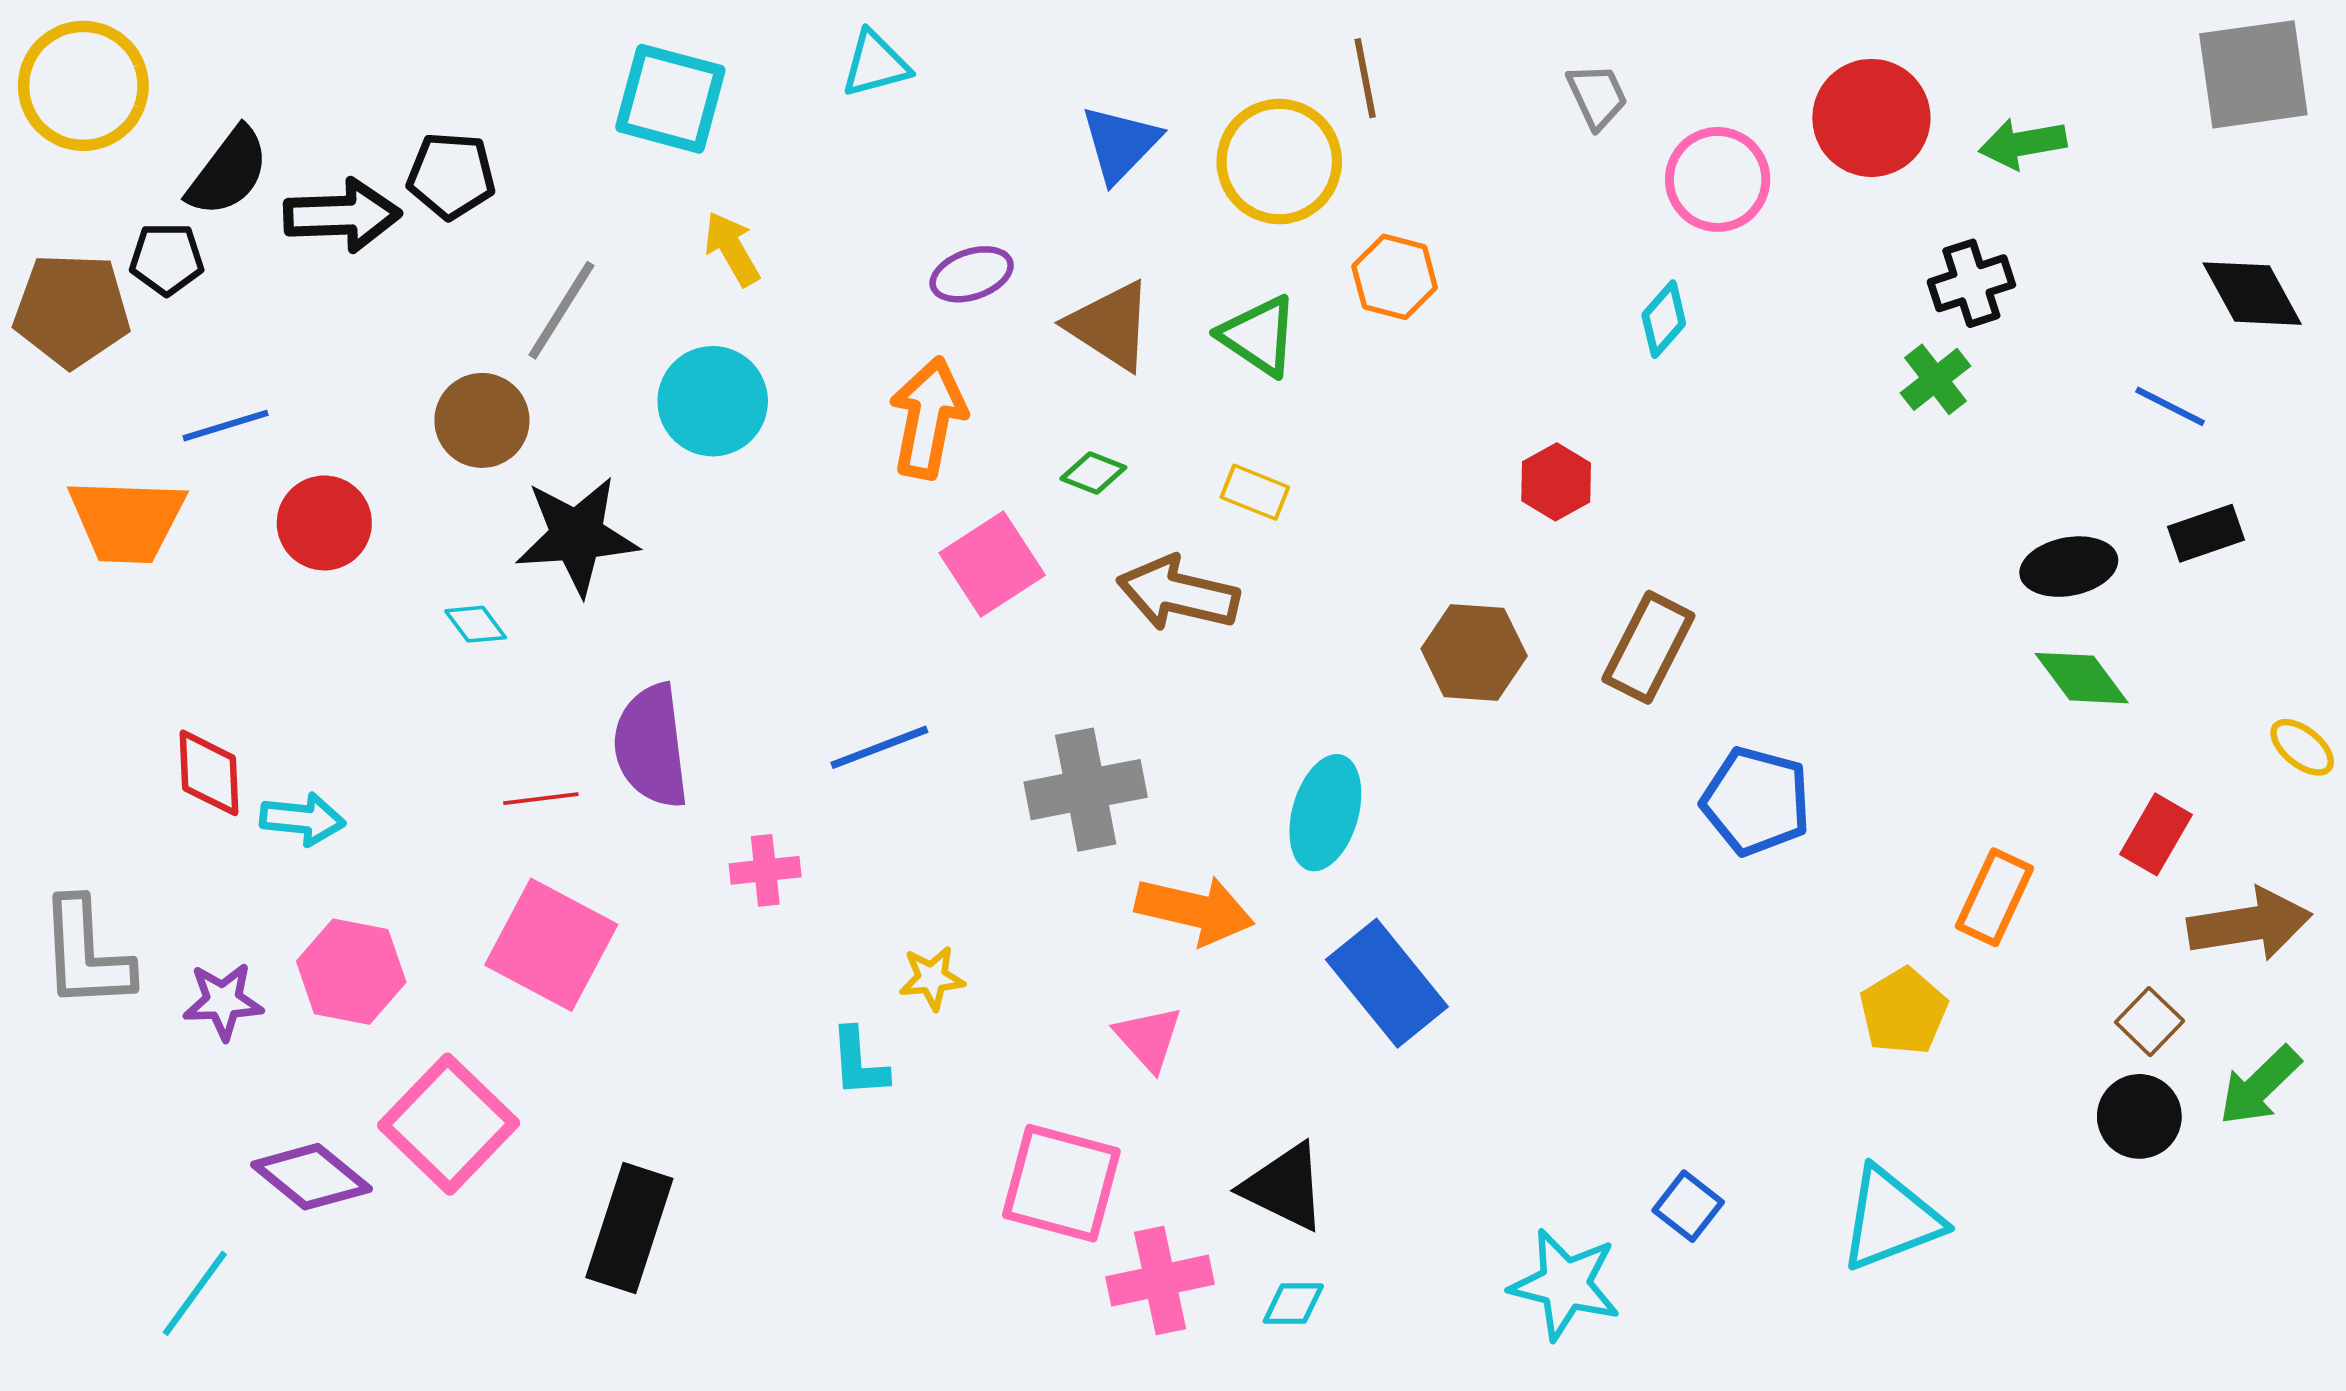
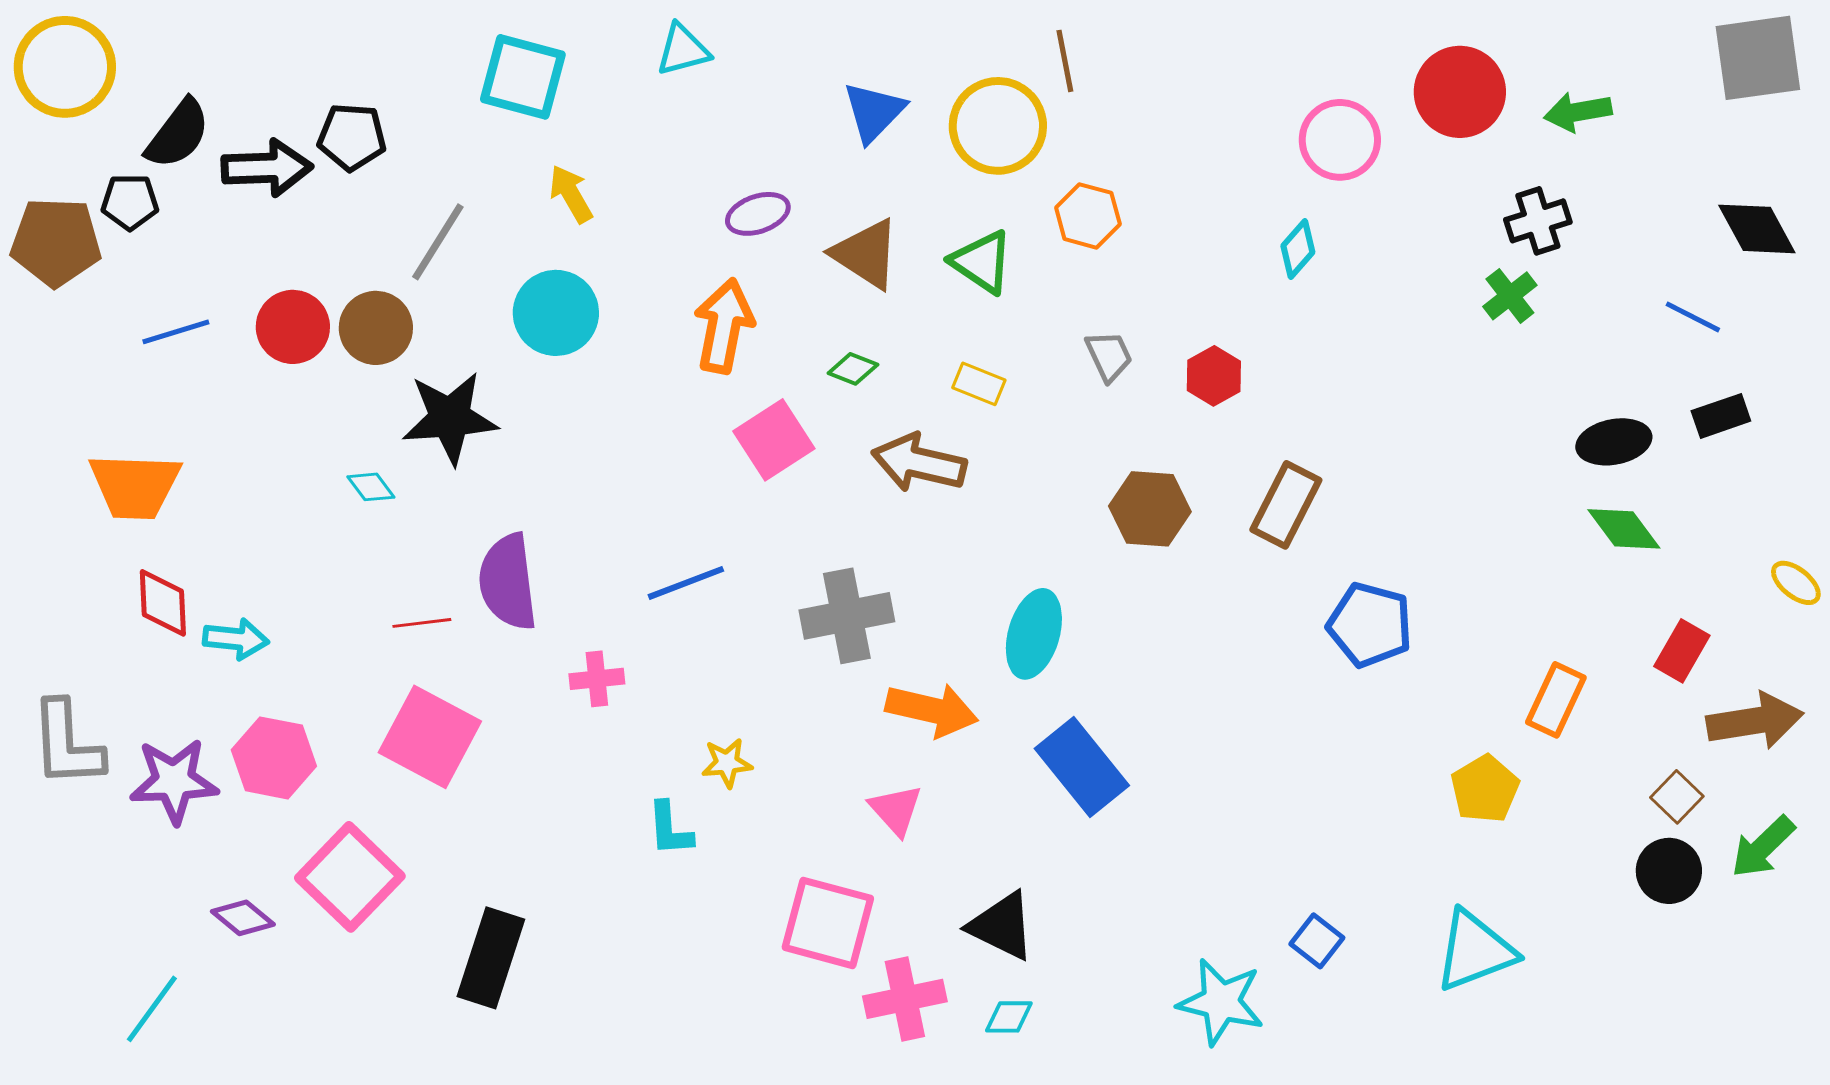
gray trapezoid: (1597, 96) -> (1109, 356), moved
orange trapezoid: (127, 520) -> (135, 486), moved
red circle: (324, 523) -> (293, 327), moved
purple star: (223, 1001) -> (174, 781), size x1.4
purple diamond: (311, 1177) -> (243, 918), size x0.7

